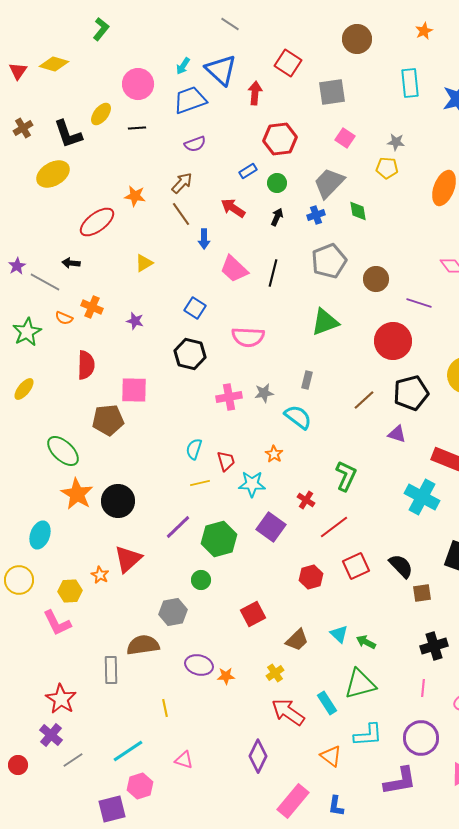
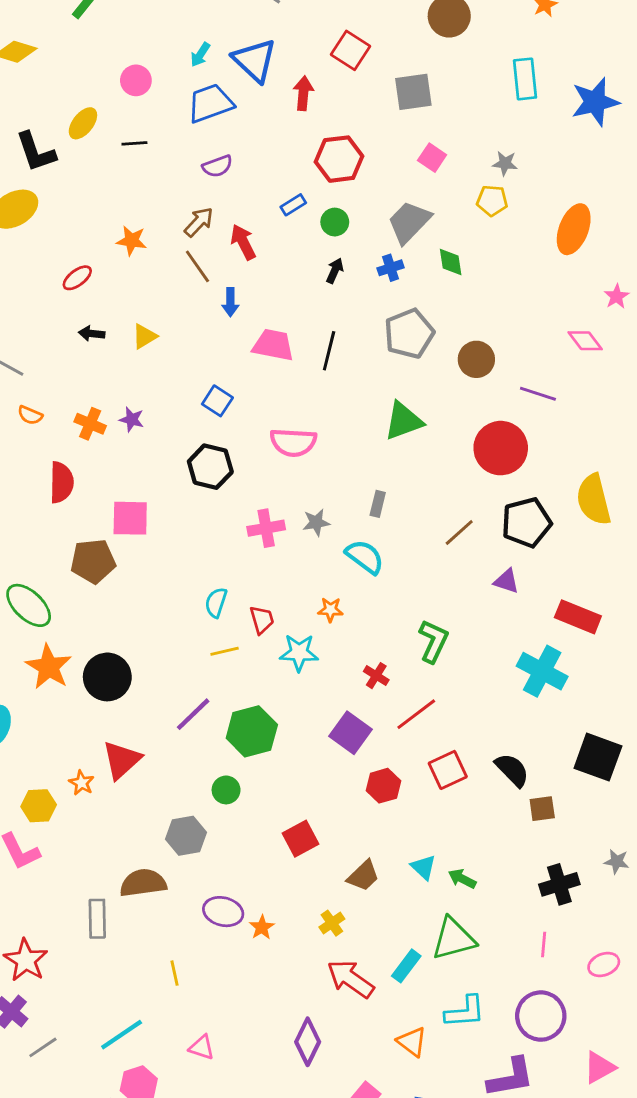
pink circle: (138, 84) -> (136, 80), size x0.7
red arrow: (233, 208) -> (243, 242), moved, turned 30
red ellipse: (97, 222) -> (77, 278), size x0.6
black arrow: (71, 263) -> (92, 334), moved
pink trapezoid: (234, 269) -> (273, 345), turned 148
orange cross: (92, 307) -> (90, 424), moved
orange star: (274, 454) -> (330, 610), turned -30
purple square: (271, 527) -> (350, 733), moved
orange star: (226, 676) -> (262, 927), turned -30
cyan rectangle: (327, 703) -> (406, 966), turned 70

